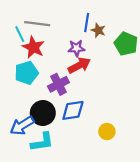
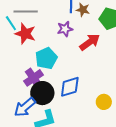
red arrow: (79, 65) -> (90, 42), moved
cyan pentagon: (26, 73) -> (46, 58), moved
purple cross: (58, 84) -> (34, 78), moved

